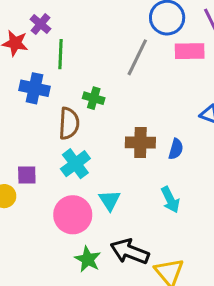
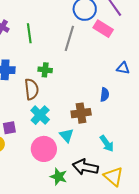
pink rectangle: (190, 51) -> (103, 29), turned 42
green line: (61, 54) -> (29, 33), moved
brown cross: (140, 143) -> (81, 113), moved
cyan arrow: (170, 200) -> (107, 144), moved

